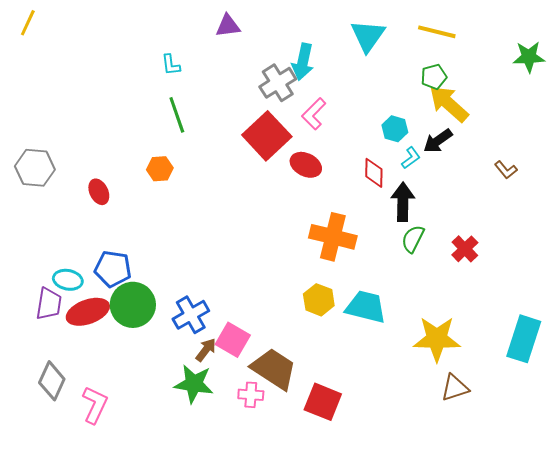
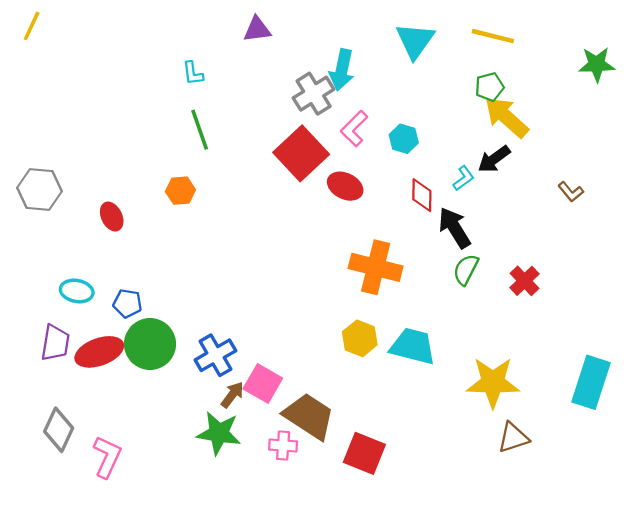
cyan hexagon: (395, 129) -> (404, 139), moved
black arrow: (403, 202) -> (455, 228), turned -33
blue pentagon: (113, 269) -> (127, 303), size x0.7
cyan ellipse: (68, 280) -> (77, 291), moved

